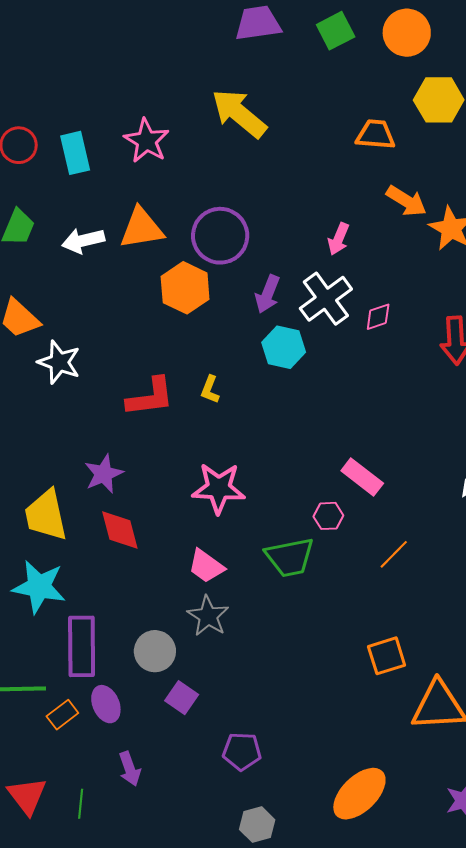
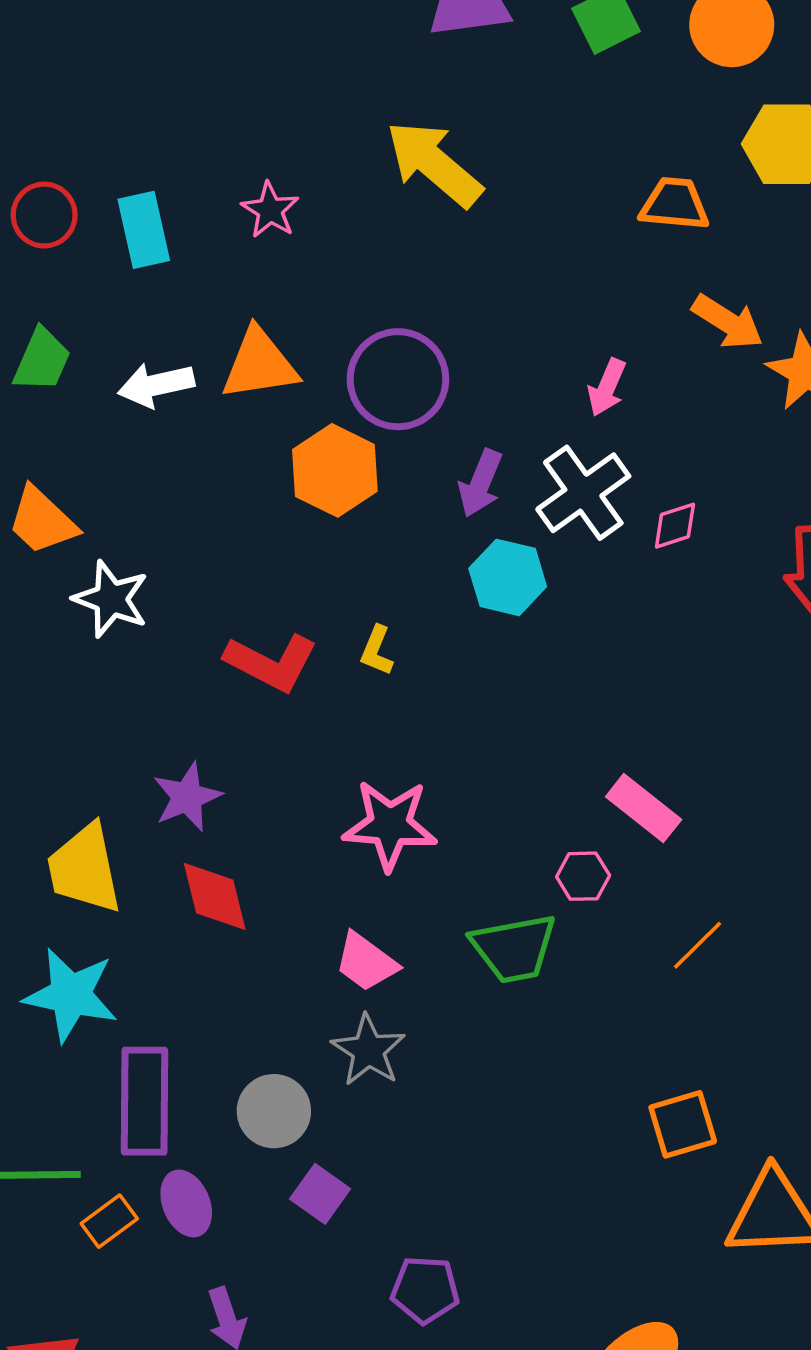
pink star: (147, 141) -> (270, 210), size x0.7
red L-shape: (150, 397) -> (271, 662), turned 34

